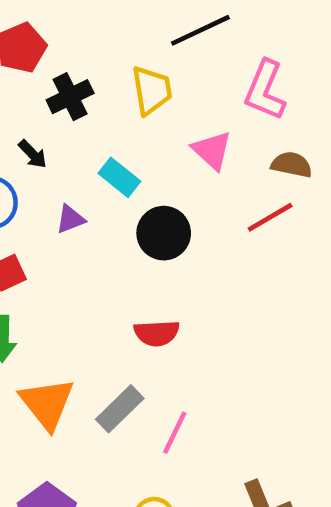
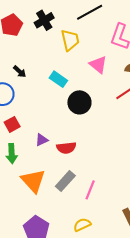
black cross: (70, 97) -> (44, 20), moved
purple triangle: (70, 219) -> (42, 140), moved
red semicircle: (157, 333) -> (66, 148), moved

